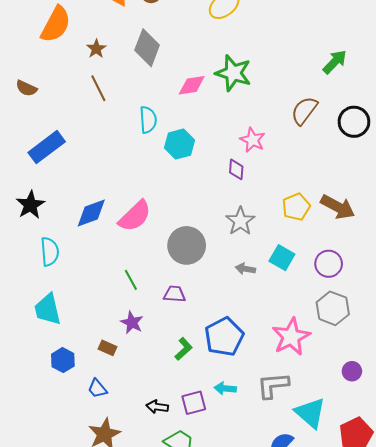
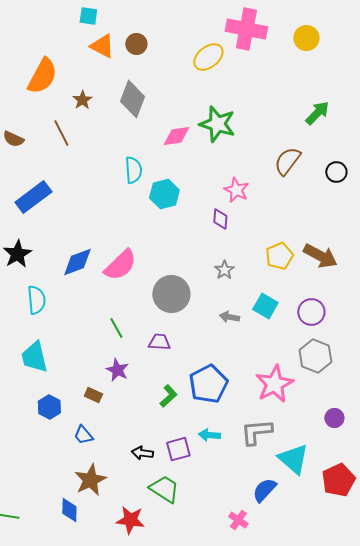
brown line: (98, 88) -> (61, 133), moved
black circle: (354, 122) -> (336, 172), size x0.7
gray star: (240, 221) -> (224, 270), size x0.7

